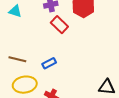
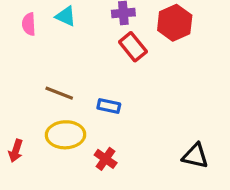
blue rectangle: (49, 63) -> (109, 106), turned 32

